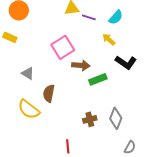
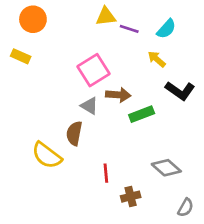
gray triangle: (28, 73) -> (89, 106), moved
gray diamond: (116, 118) -> (166, 168), turned -70
brown cross: (90, 119) -> (131, 197), moved
red line: (68, 146) -> (106, 173), moved

